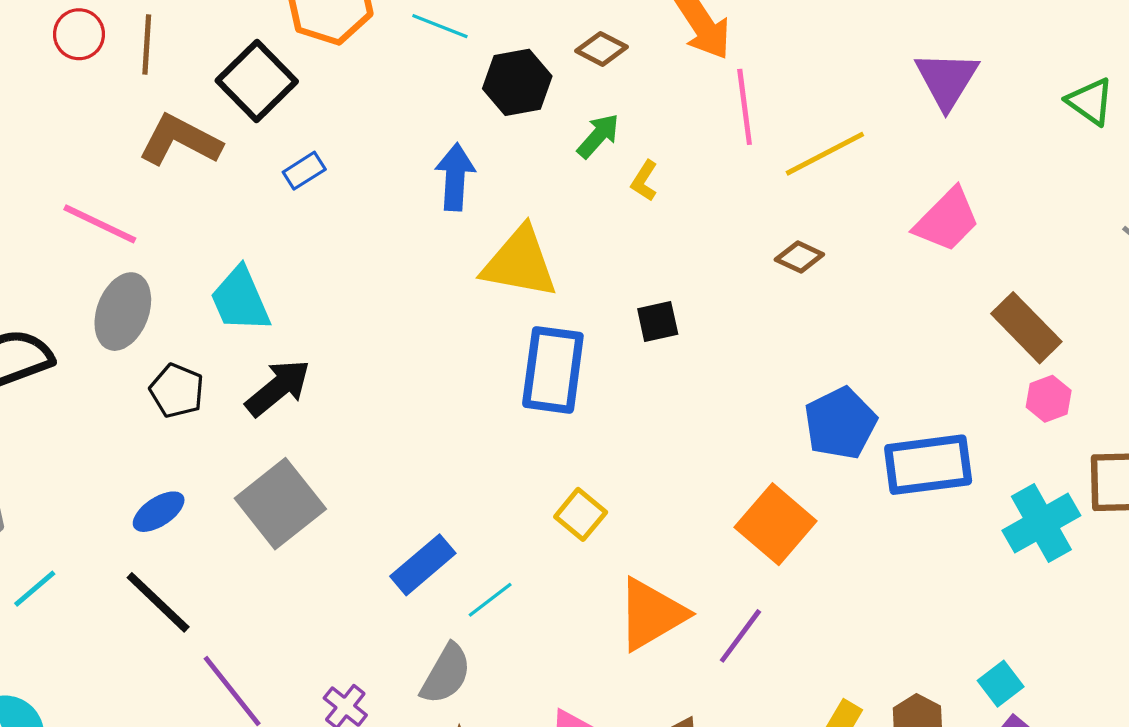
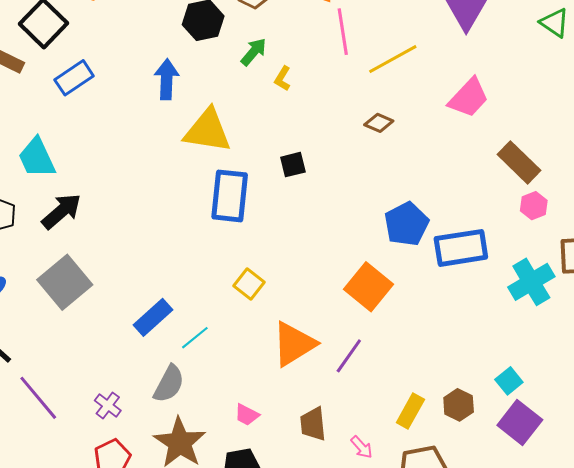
blue rectangle: (304, 171) -> (74, 78), size x1.5

